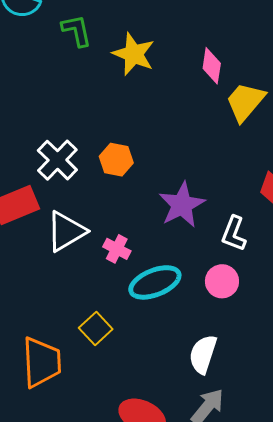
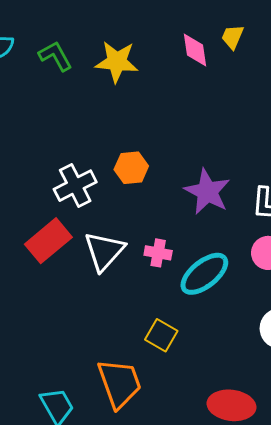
yellow trapezoid: (245, 102) -> (232, 37), moved, size x0.6
white cross: (57, 160) -> (75, 186), turned 36

